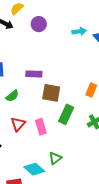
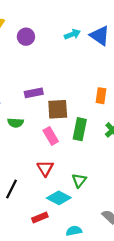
green semicircle: (12, 96) -> (16, 123), turned 56
red triangle: (18, 124) -> (45, 168), moved
pink rectangle: (41, 127) -> (51, 136), moved

